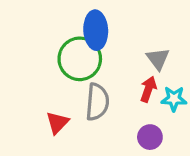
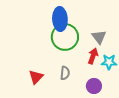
green circle: (80, 59) -> (65, 37), moved
gray semicircle: (97, 102) -> (65, 73), moved, size x0.6

